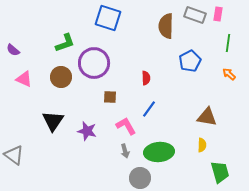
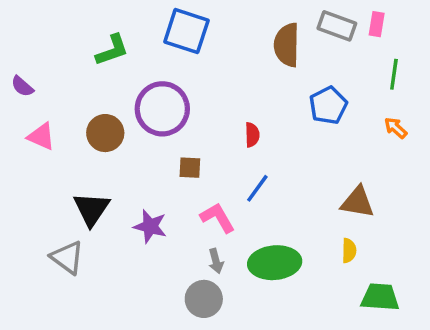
green L-shape: (65, 43) -> (112, 50), moved
gray triangle: (14, 155) -> (67, 257), moved
green trapezoid: (220, 172) -> (380, 297), turned -70
gray circle: (140, 178) -> (204, 299), moved

